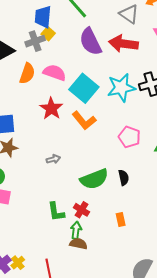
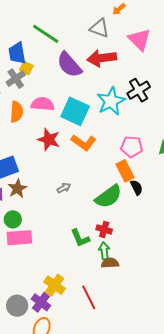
orange rectangle: (121, 219) -> (125, 171), moved, size x1.5
yellow cross: (18, 263) -> (55, 285), moved, size x1.5

